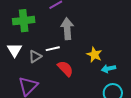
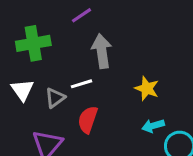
red semicircle: (65, 69) -> (88, 120), moved, turned -114
cyan arrow: (108, 69) -> (153, 126), moved

